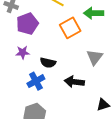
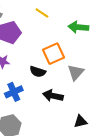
orange square: (70, 28) -> (54, 54), moved
black semicircle: (48, 63) -> (38, 72), moved

